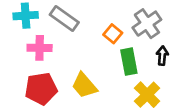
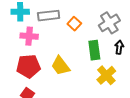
gray rectangle: (64, 19) -> (49, 16), turned -45
orange square: (113, 34) -> (74, 24), moved

